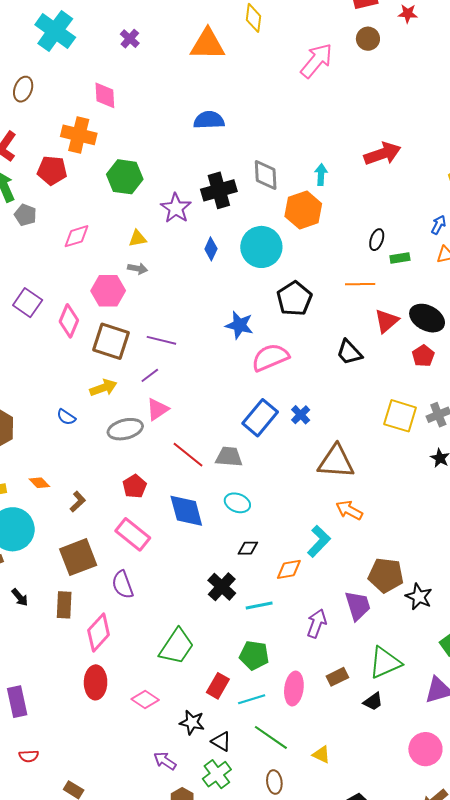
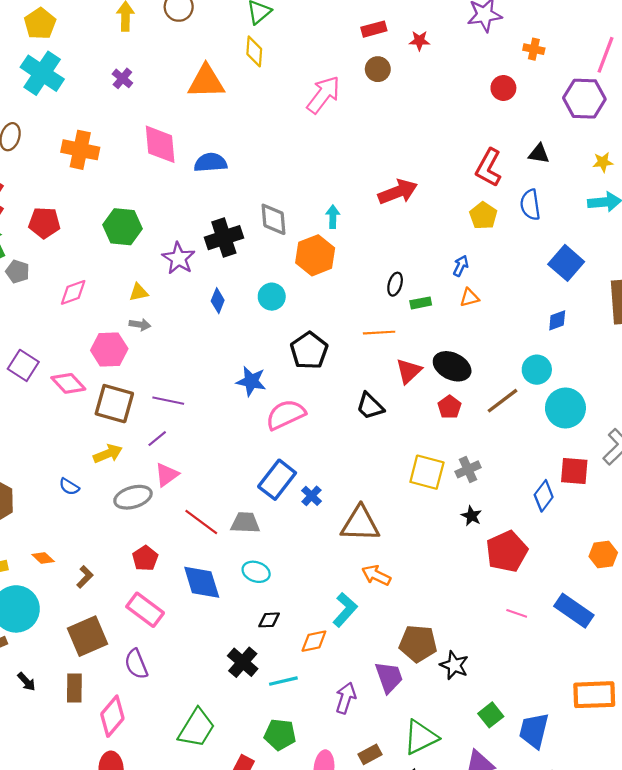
pink diamond: (105, 95) -> (160, 144), moved, size x1.4
orange cross: (79, 135) -> (80, 150), moved
cyan circle: (261, 247) -> (272, 297), size x0.6
pink diamond: (69, 321) -> (68, 383), turned -64
blue cross: (301, 415) -> (311, 496), moved

